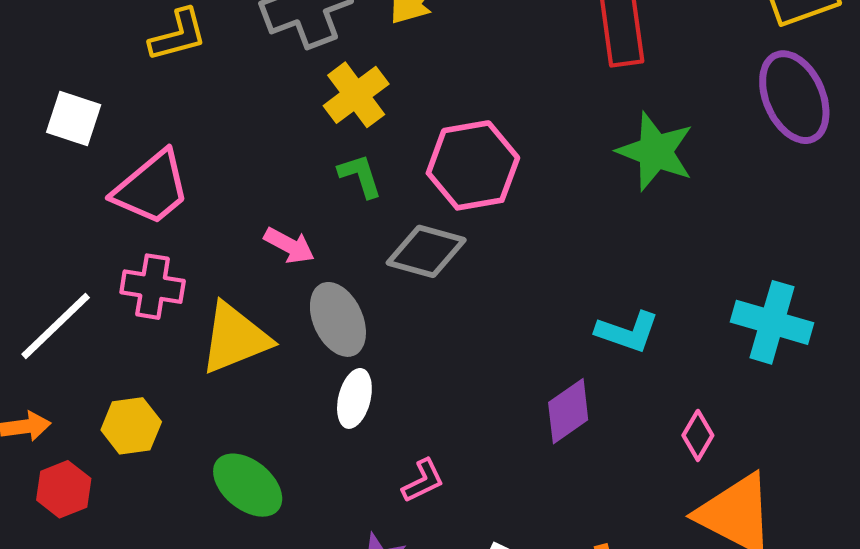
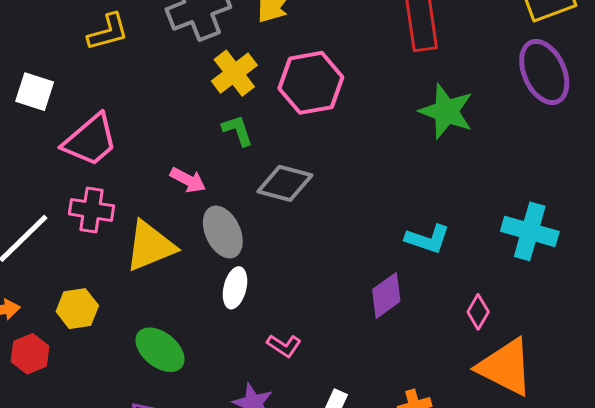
pink hexagon: (473, 165) -> (311, 83), moved
pink L-shape: (423, 481) -> (284, 346), turned 60

